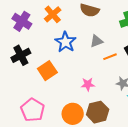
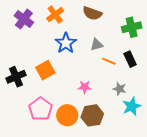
black cross: (21, 55) -> (16, 77), moved
orange line: (110, 57) -> (109, 61), turned 40
pink pentagon: (33, 110) -> (41, 109), moved

